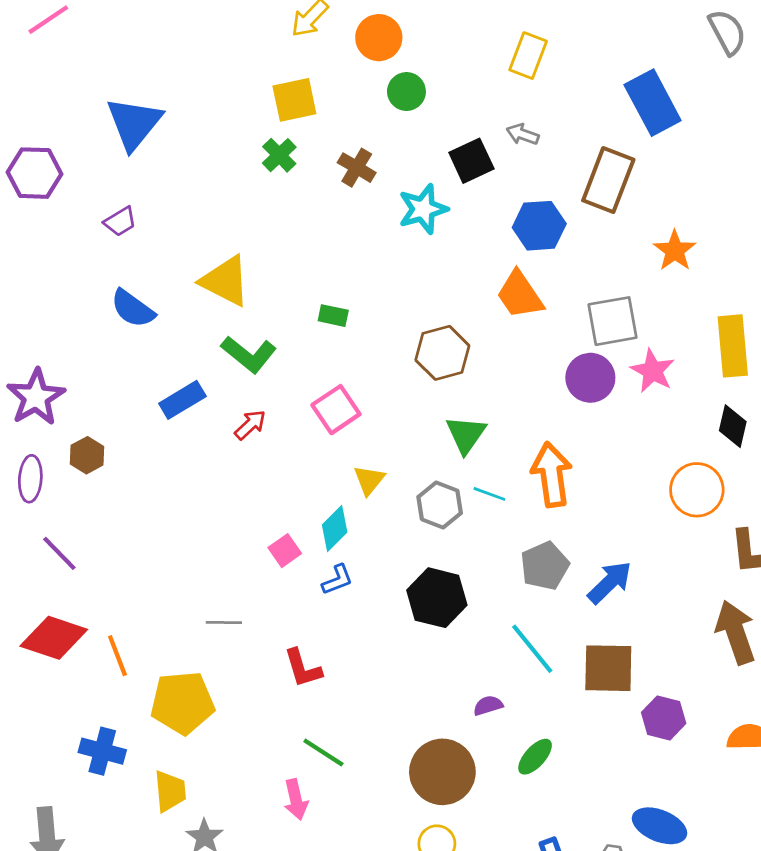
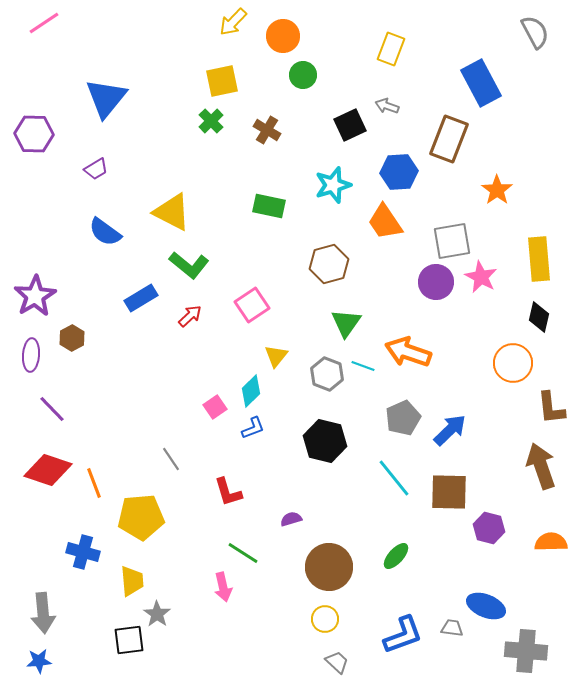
cyan star: (423, 209) -> (333, 185), moved
green rectangle: (333, 316) -> (269, 206), moved, size x1.5
orange arrow: (552, 475) -> (408, 352), turned -63
gray line: (224, 623) -> (171, 459), turned 55
purple semicircle: (488, 705) -> (291, 519), moved

